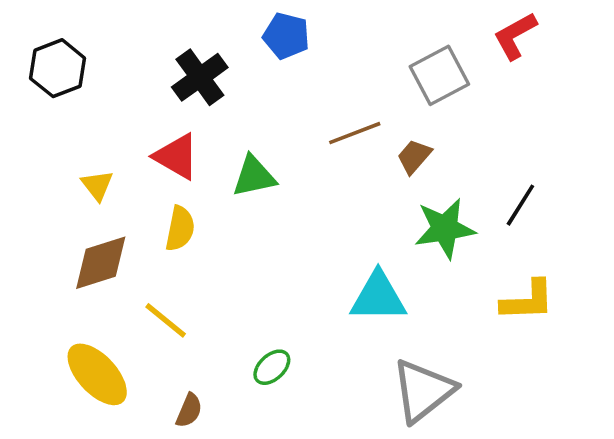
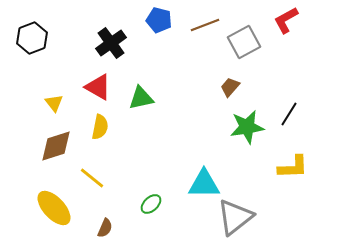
brown line: (355, 133) -> (205, 25), moved
cyan triangle: (378, 297) -> (204, 184), moved

